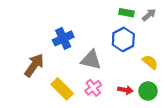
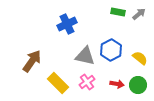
blue cross: (63, 38) -> (67, 24), moved
blue hexagon: (123, 40) -> (111, 50), moved

